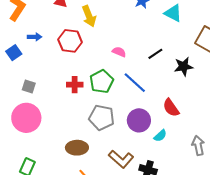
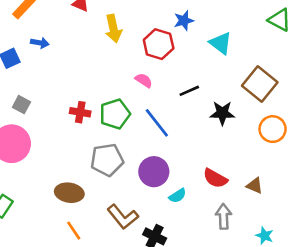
red hexagon: (70, 41) -> (159, 44), moved
red semicircle: (171, 108) -> (215, 178), moved, turned -36
gray pentagon: (102, 118) -> (107, 160), turned -30

